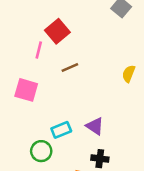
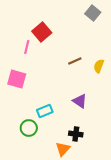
brown line: (70, 67) -> (75, 61), moved
purple triangle: (95, 126) -> (80, 101), moved

